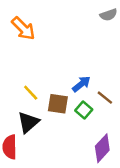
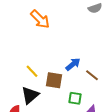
orange arrow: (23, 28) -> (40, 19), moved
green square: (84, 110) -> (75, 98), moved, turned -32

